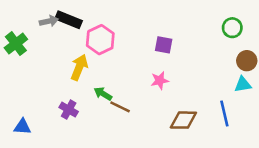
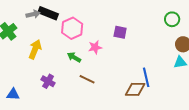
yellow arrow: (79, 67) -> (35, 49), moved
pink star: (160, 80) -> (95, 47), moved
green arrow: (103, 94) -> (74, 57), moved
blue line: (224, 113) -> (146, 77), moved

